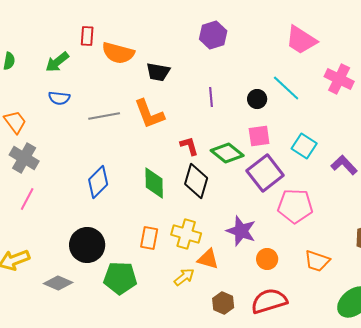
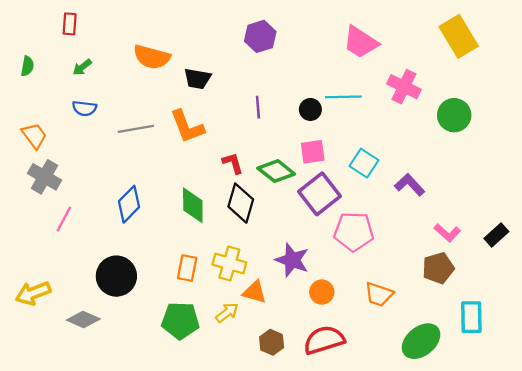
red rectangle: (87, 36) -> (70, 24), moved
green arrow: (57, 62) -> (82, 67), size x0.7
cyan line: (286, 88) -> (343, 97), turned -44
pink line: (27, 199) -> (64, 219), moved
green pentagon: (120, 278) -> (180, 321), moved

